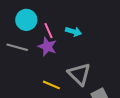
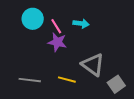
gray line: (17, 47) -> (30, 80), moved

